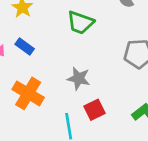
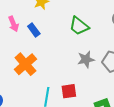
gray star: (79, 78) -> (86, 59), moved, turned 30

